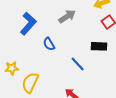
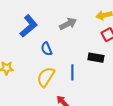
blue line: (78, 64) -> (72, 72), turned 35
yellow semicircle: (30, 83) -> (46, 77), moved

